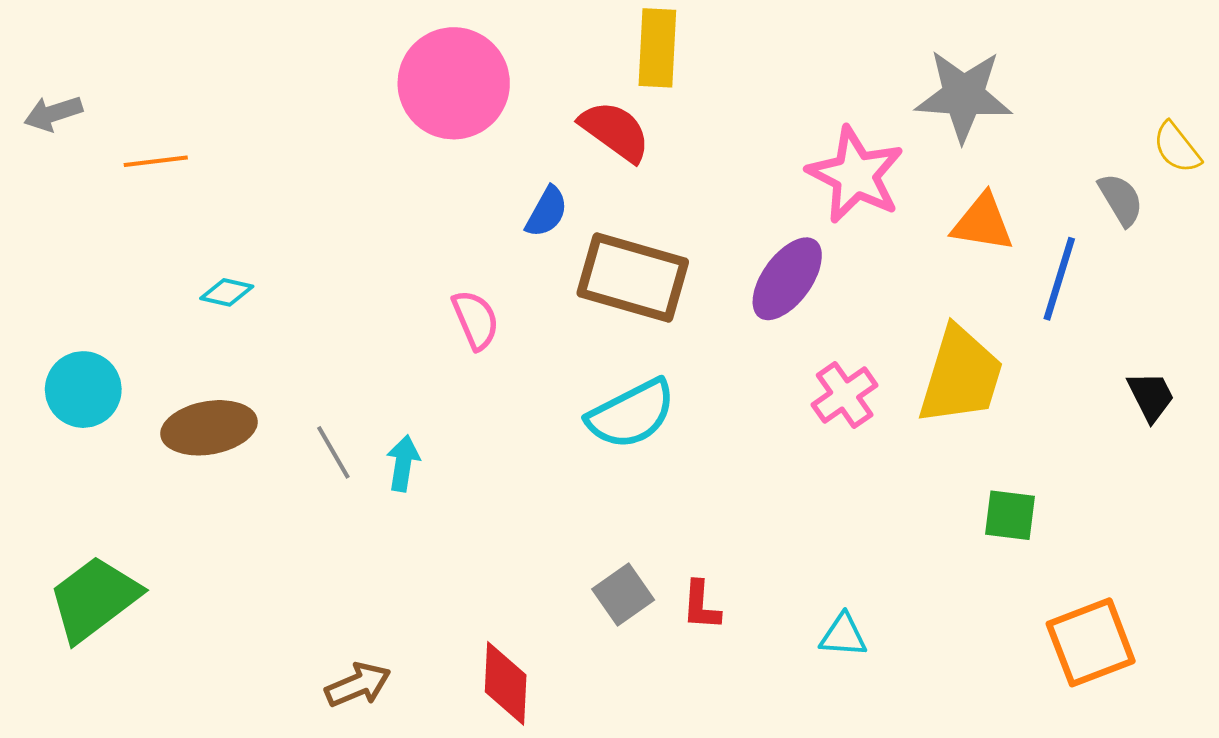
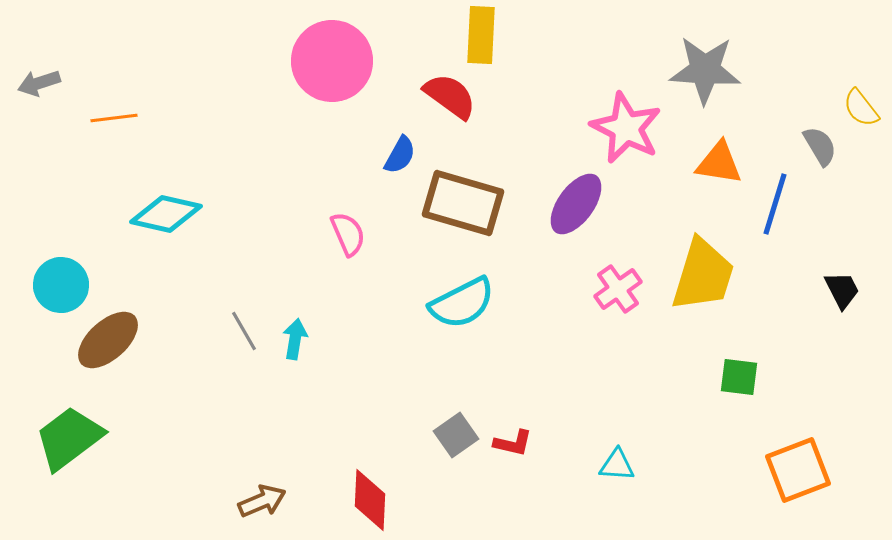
cyan diamond: (227, 292) -> (166, 214), size x1.8
brown ellipse: (209, 428) -> (108, 340), moved, turned -32
red L-shape: (701, 605) -> (513, 443), turned -81

